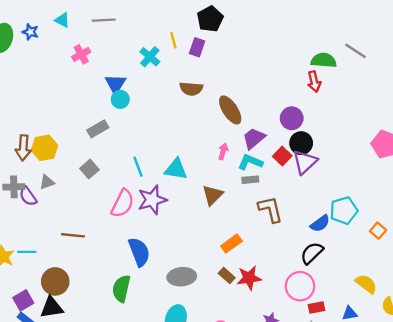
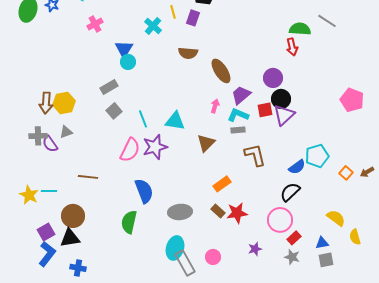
red square: (282, 156) -> (265, 110), turned 35
gray square: (89, 169) -> (114, 111), moved
red rectangle: (317, 307) -> (294, 238), turned -32

